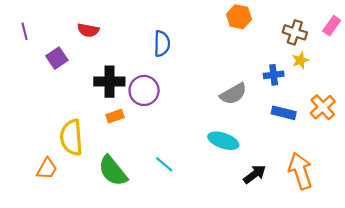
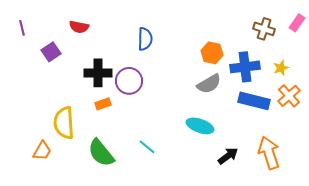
orange hexagon: (239, 17) -> (212, 53), moved
yellow star: (300, 60) -> (281, 68), moved
blue cross: (274, 75) -> (245, 67), size x1.6
blue rectangle: (284, 113) -> (254, 101), size x1.4

